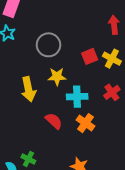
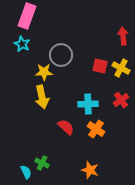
red square: (90, 56) -> (100, 66), turned 35
yellow star: (57, 77) -> (44, 72), moved

